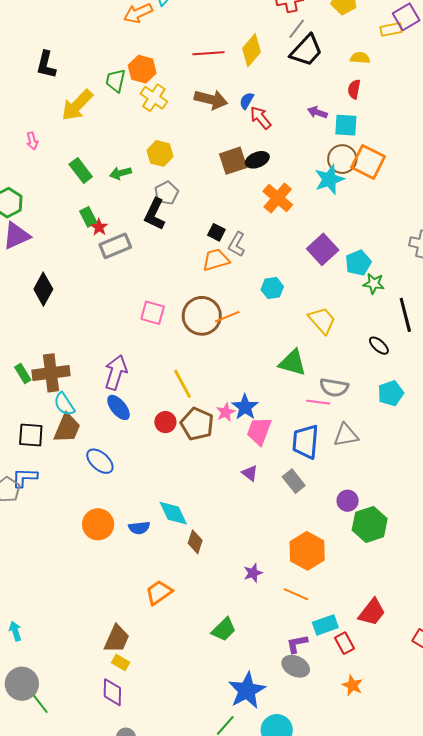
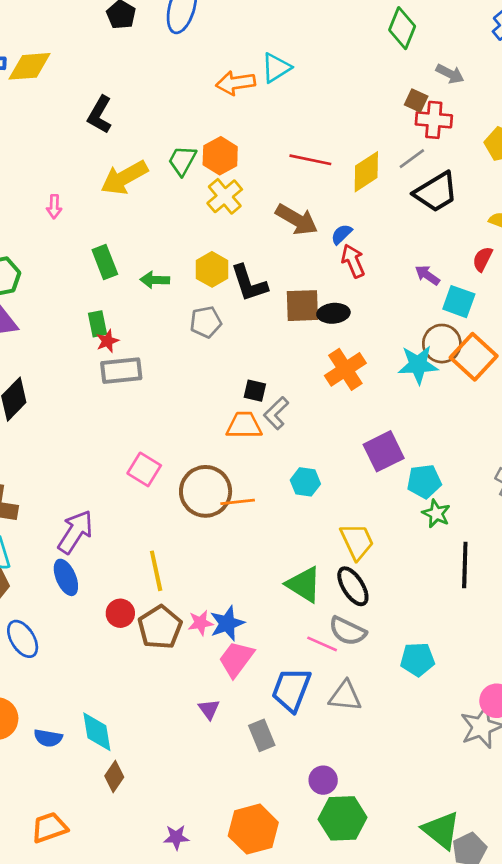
gray line: (297, 29) -> (412, 159), moved
black L-shape: (155, 214) -> (249, 283), moved, turned -60
black square: (216, 232) -> (255, 391), turned -30
black ellipse: (379, 346) -> (353, 586), moved, size x1.4

